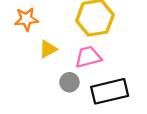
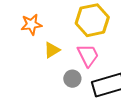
pink trapezoid: (88, 57) -> (88, 55), turned 80

